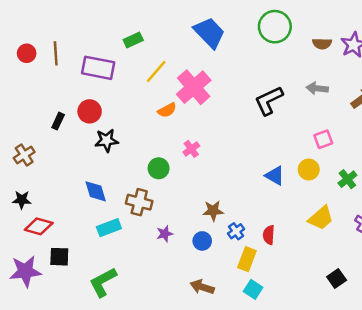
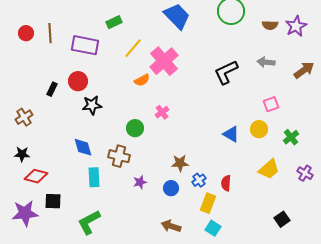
cyan rectangle: (109, 228) -> (94, 177), turned -72

